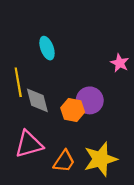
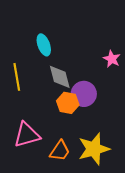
gray diamond: (37, 100) -> (60, 77), moved

